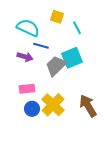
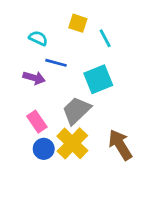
cyan semicircle: (28, 28) -> (38, 38), size x0.6
gray trapezoid: (56, 66) -> (76, 111), moved
pink rectangle: (27, 89) -> (37, 122), turned 63

